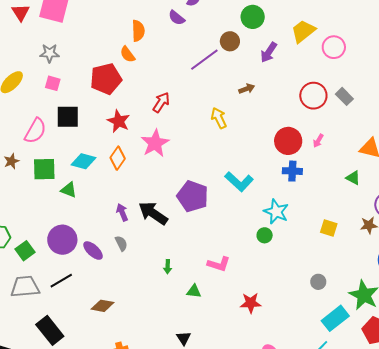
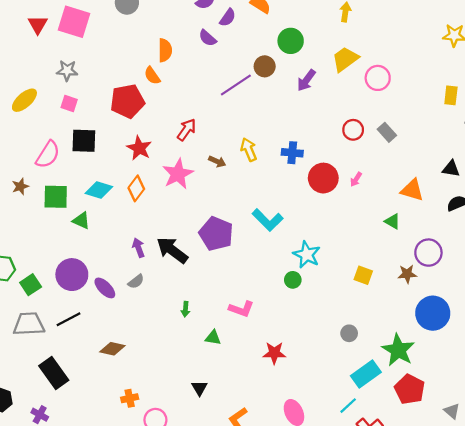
brown arrow: (247, 89) -> (217, 161), moved, turned 42
red circle: (313, 96) -> (353, 130), size x0.7
blue cross: (292, 171) -> (292, 153), moved
gray semicircle: (121, 243) -> (136, 281), turned 77

